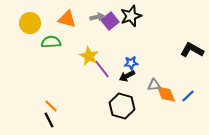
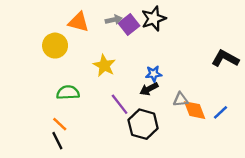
yellow circle: (30, 23) -> (55, 46), moved
green semicircle: (51, 42) -> (68, 92), moved
purple line: (102, 69) -> (120, 104), moved

